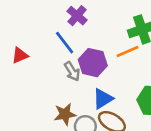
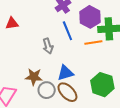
blue line: (65, 43) -> (67, 31), moved
purple hexagon: (93, 63) -> (90, 17), moved

